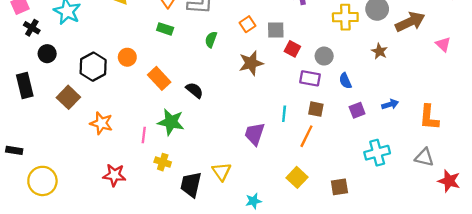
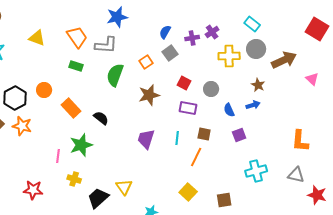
gray square: (276, 30) -> (170, 53), moved, turned -35
green semicircle: (211, 40) -> (115, 75), size x1.6
purple rectangle: (310, 78) -> (188, 108), moved
blue arrow: (390, 104) -> (253, 105), moved
green star: (171, 122) -> (81, 145), turned -30
orange star: (101, 123) -> (22, 126), moved
purple trapezoid: (255, 134) -> (146, 139), moved
black trapezoid: (191, 184) -> (98, 198), turned 35

